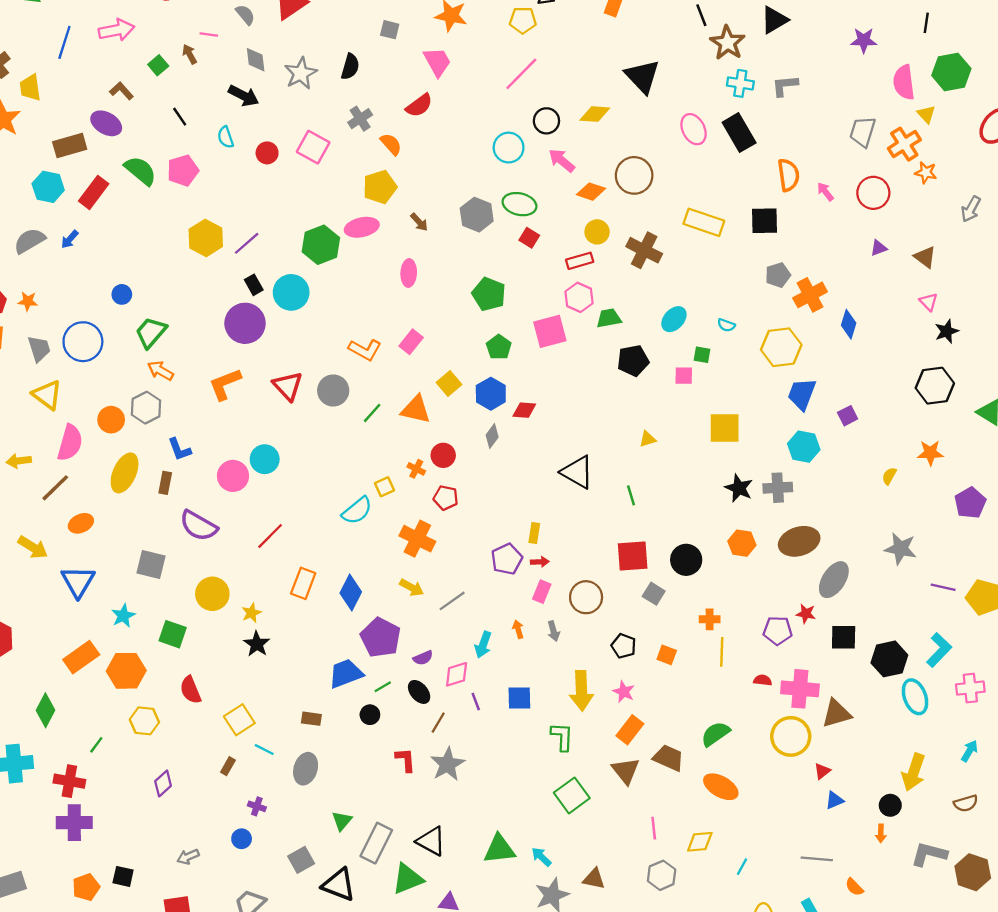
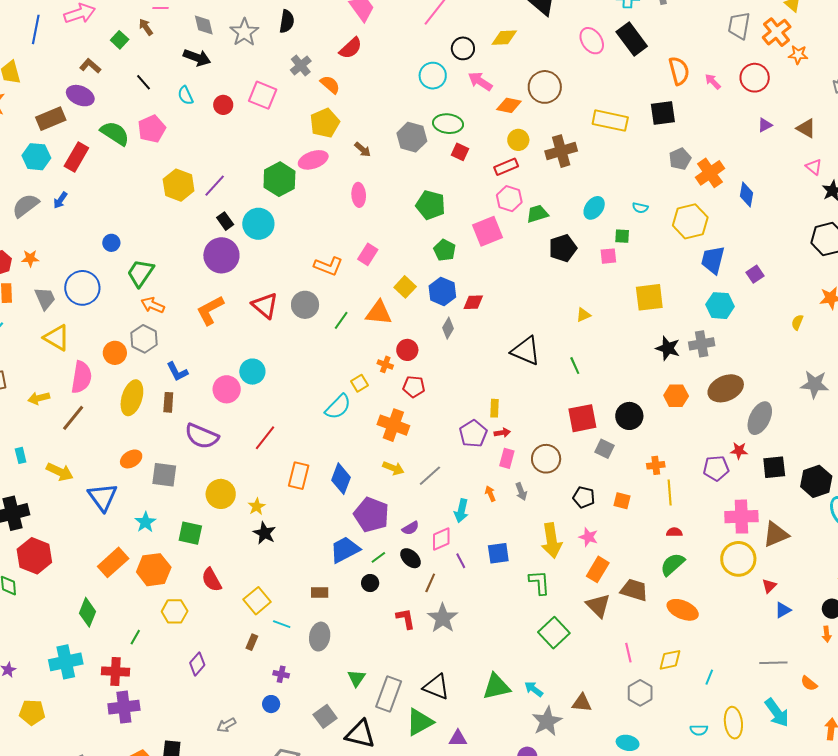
brown cross: (644, 250) -> (561, 151), turned -36
orange ellipse: (81, 523) -> (131, 459), moved
red semicircle: (763, 680) -> (674, 532), moved

